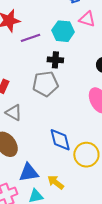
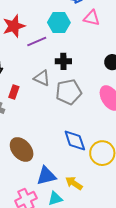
cyan hexagon: (63, 31) -> (59, 22), moved
gray pentagon: (45, 84) -> (69, 92), moved
gray triangle: (14, 113) -> (42, 78), moved

